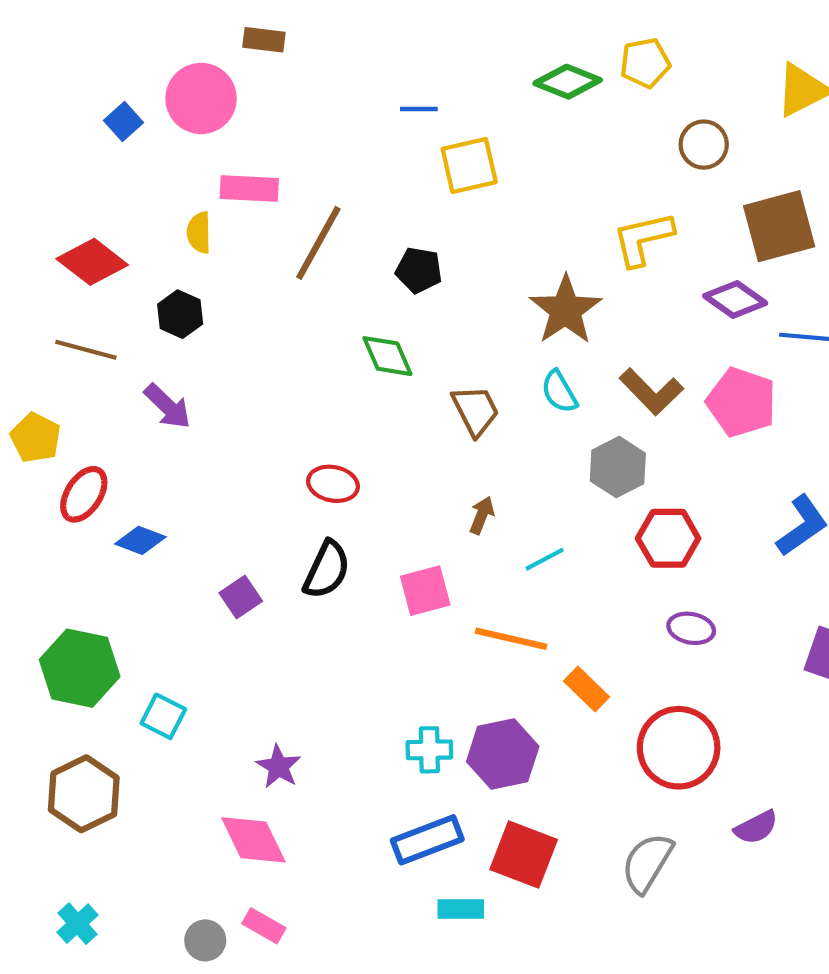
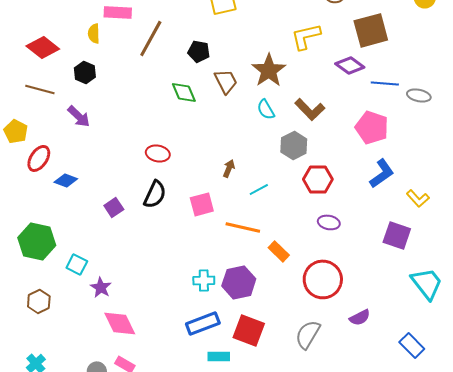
pink pentagon: (741, 402) -> (372, 127), moved
brown trapezoid: (475, 411) -> (226, 81), moved
purple star: (279, 767) -> (101, 287), moved
brown hexagon: (84, 794) -> (39, 301), size x0.7

